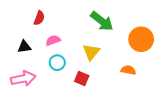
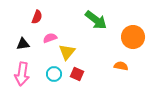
yellow triangle: (91, 52) -> (67, 52), moved
cyan circle: (57, 63) -> (54, 74), moved
pink arrow: (23, 79) -> (22, 74), turned 110

